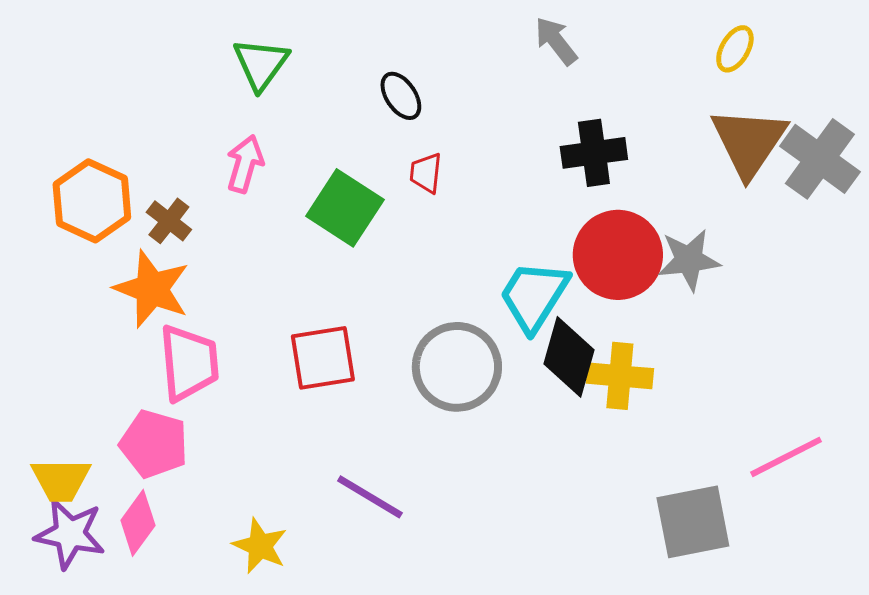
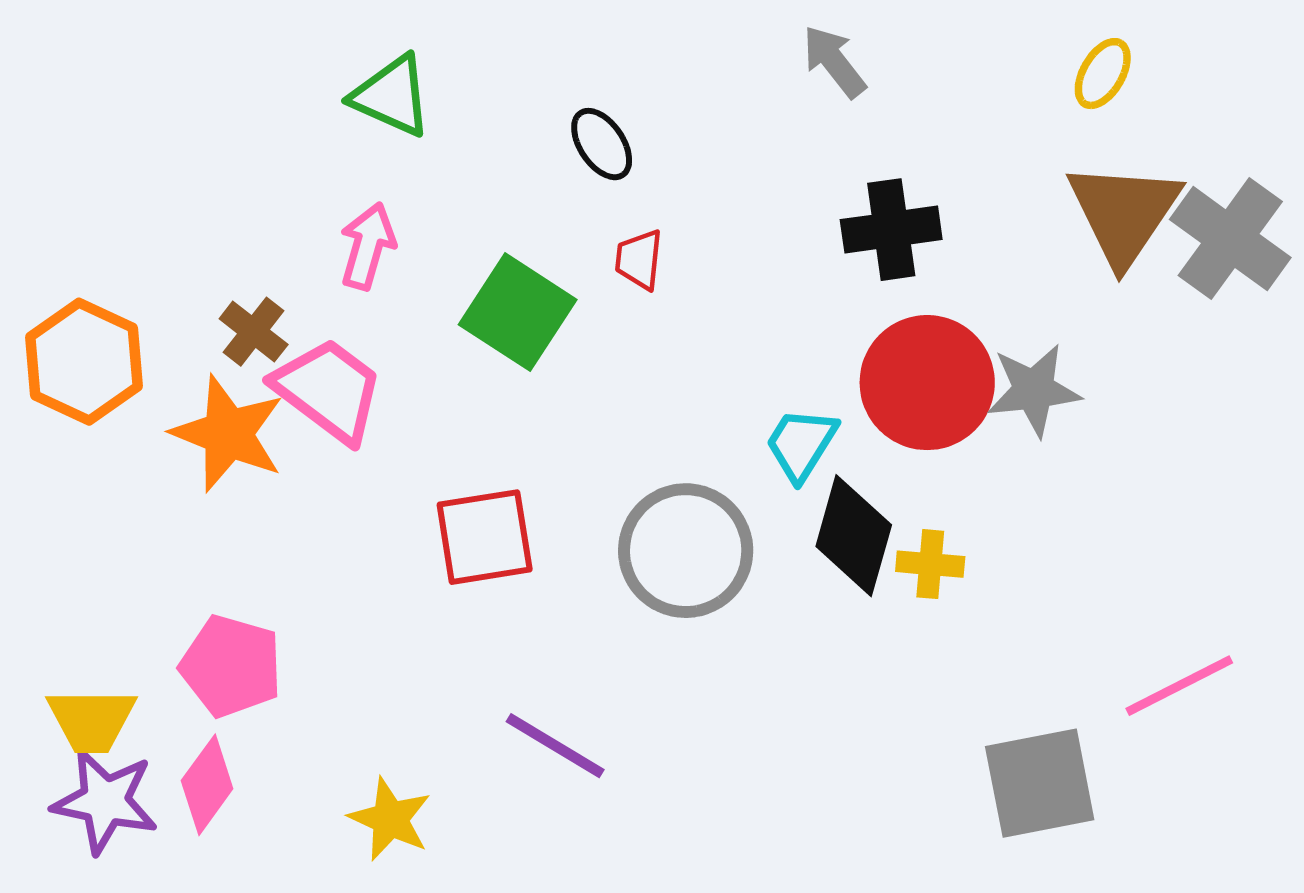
green triangle: (261, 64) -> (392, 96), turned -42
orange hexagon: (92, 201) -> (84, 362), moved
cyan trapezoid: (534, 296) -> (801, 444), size x0.7
pink trapezoid: (189, 363) -> (329, 390), moved, turned -48
yellow cross: (620, 376) -> (930, 564), size x0.7

